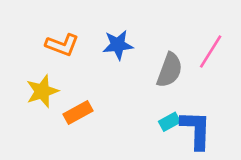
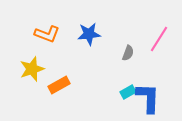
gray semicircle: (170, 70) -> (128, 53), size x0.6

